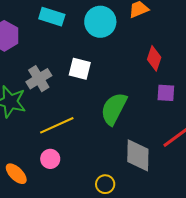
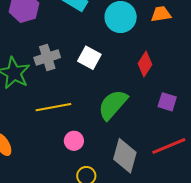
red diamond: (154, 58) -> (145, 64), moved
pink circle: (50, 159) -> (74, 141), moved

